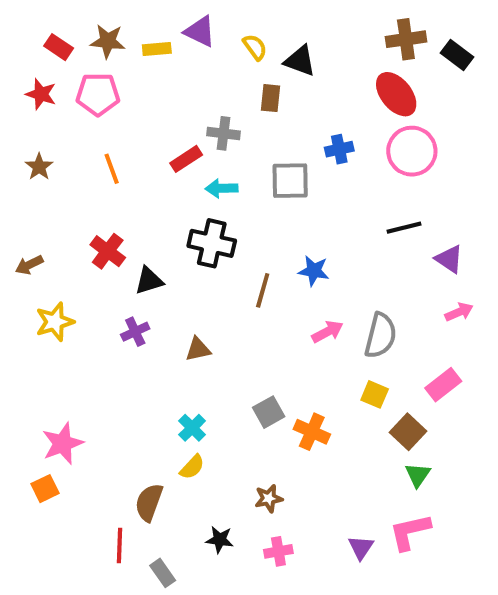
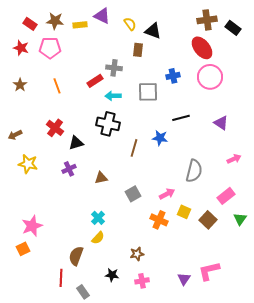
black line: (404, 228) -> (181, 118), moved
purple triangle: (449, 259) -> (221, 123), moved
yellow star: (55, 322) -> (28, 164), turned 30
pink arrow: (327, 332) -> (167, 194), moved
yellow square: (375, 394) -> (184, 212), moved
gray square: (269, 412) -> (133, 194), moved
green triangle: (418, 475) -> (240, 219), moved

